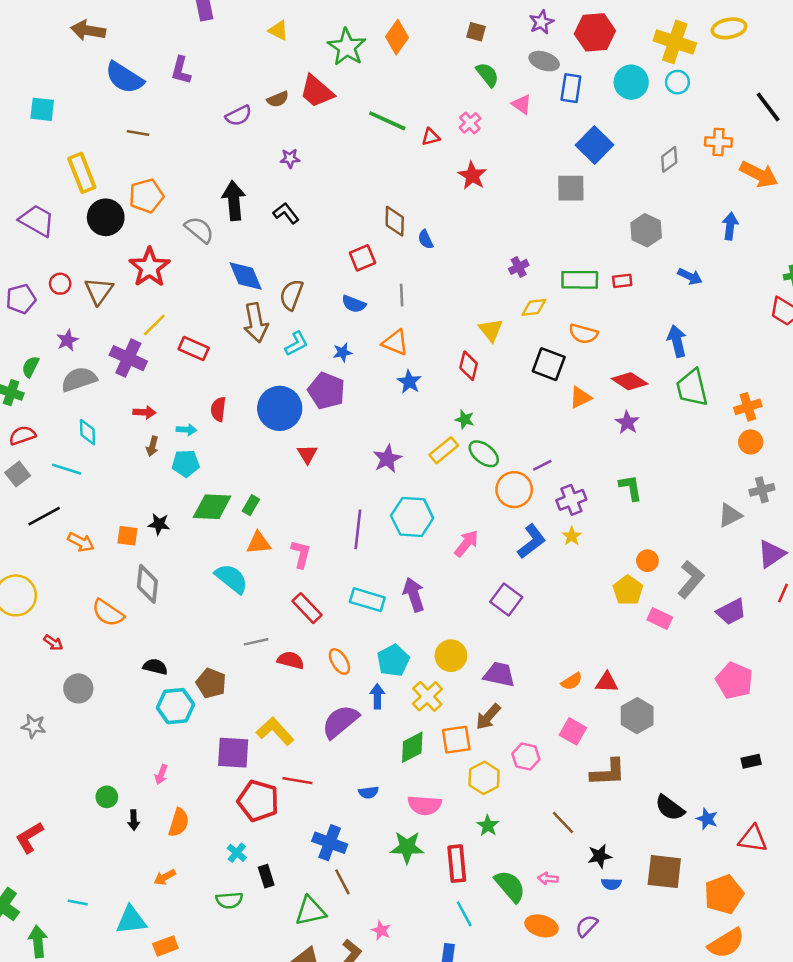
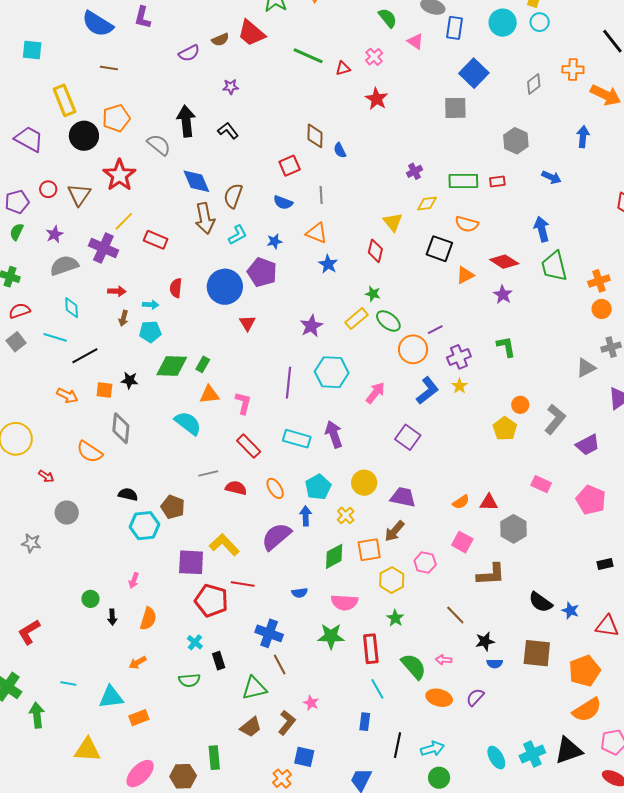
green semicircle: (30, 367) -> (17, 232), moved
black line: (44, 516) -> (85, 356), moved
pink rectangle: (660, 619) -> (541, 484), moved
yellow cross: (427, 696) -> (346, 515), size x0.7

